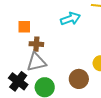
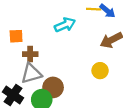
brown circle: (79, 79) -> (53, 87), moved

